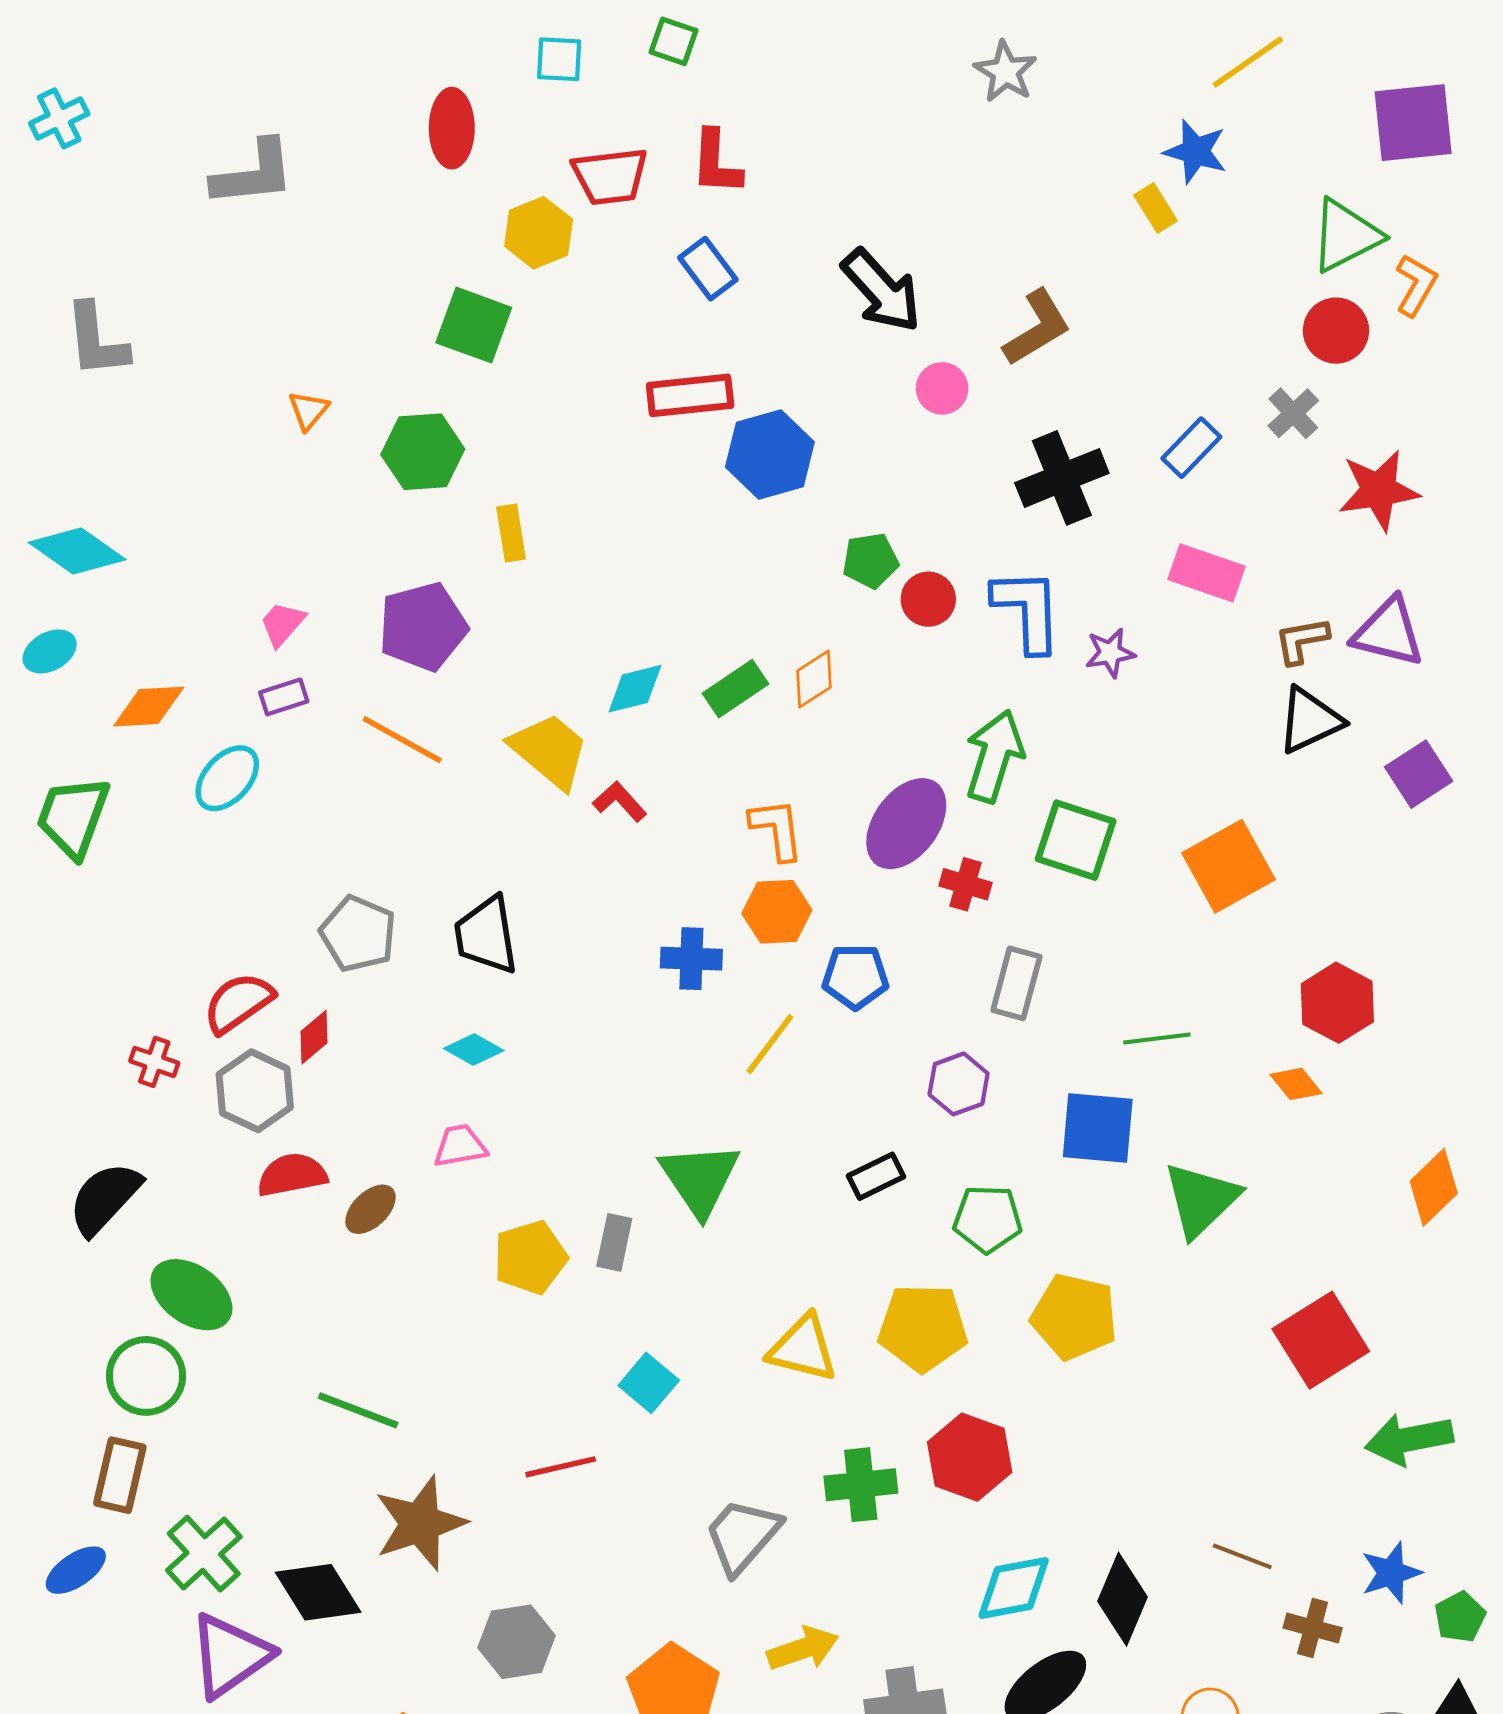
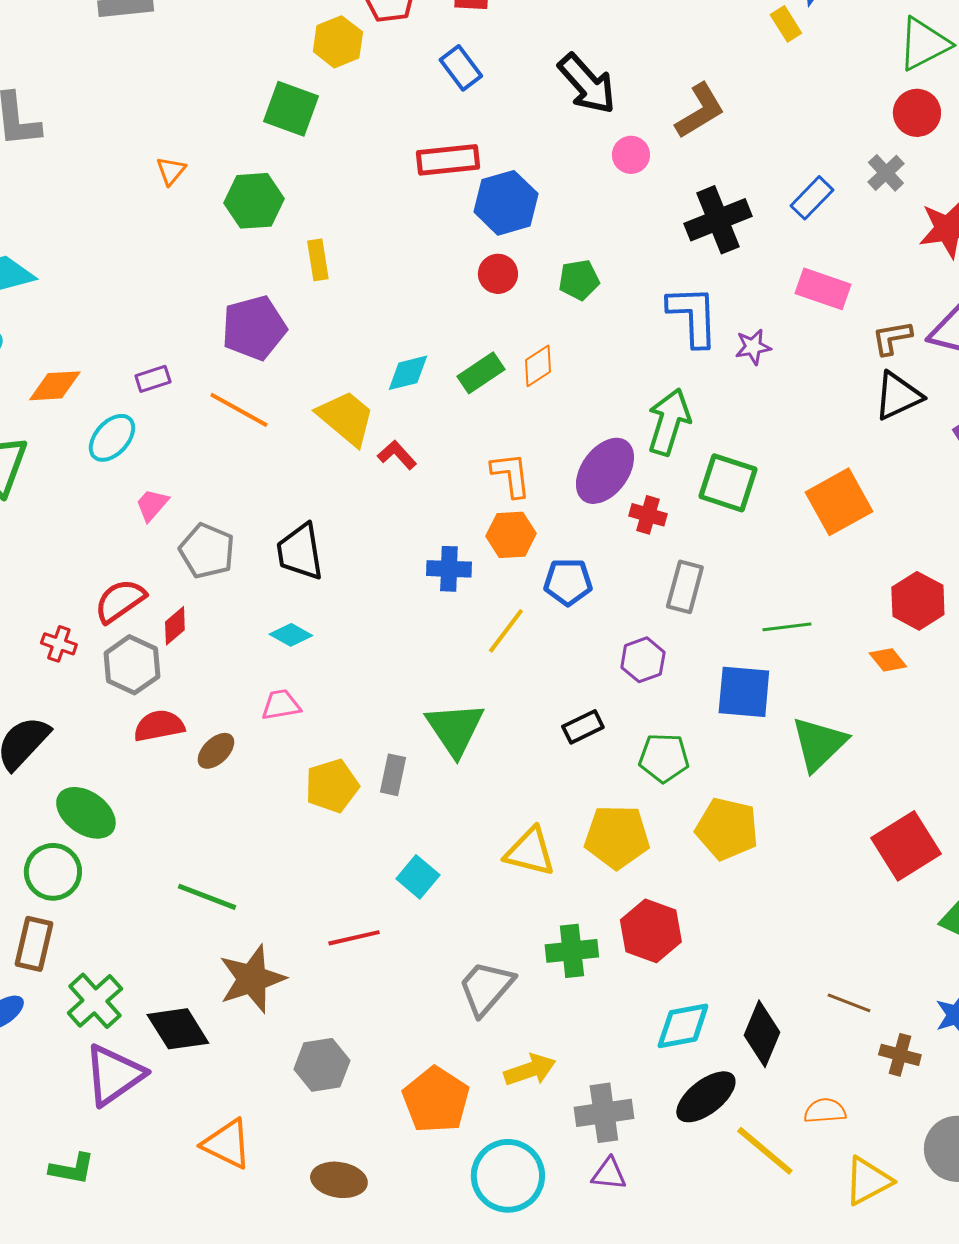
red circle: (928, 599) -> (498, 274), moved
pink trapezoid: (282, 624) -> (152, 505), moved

